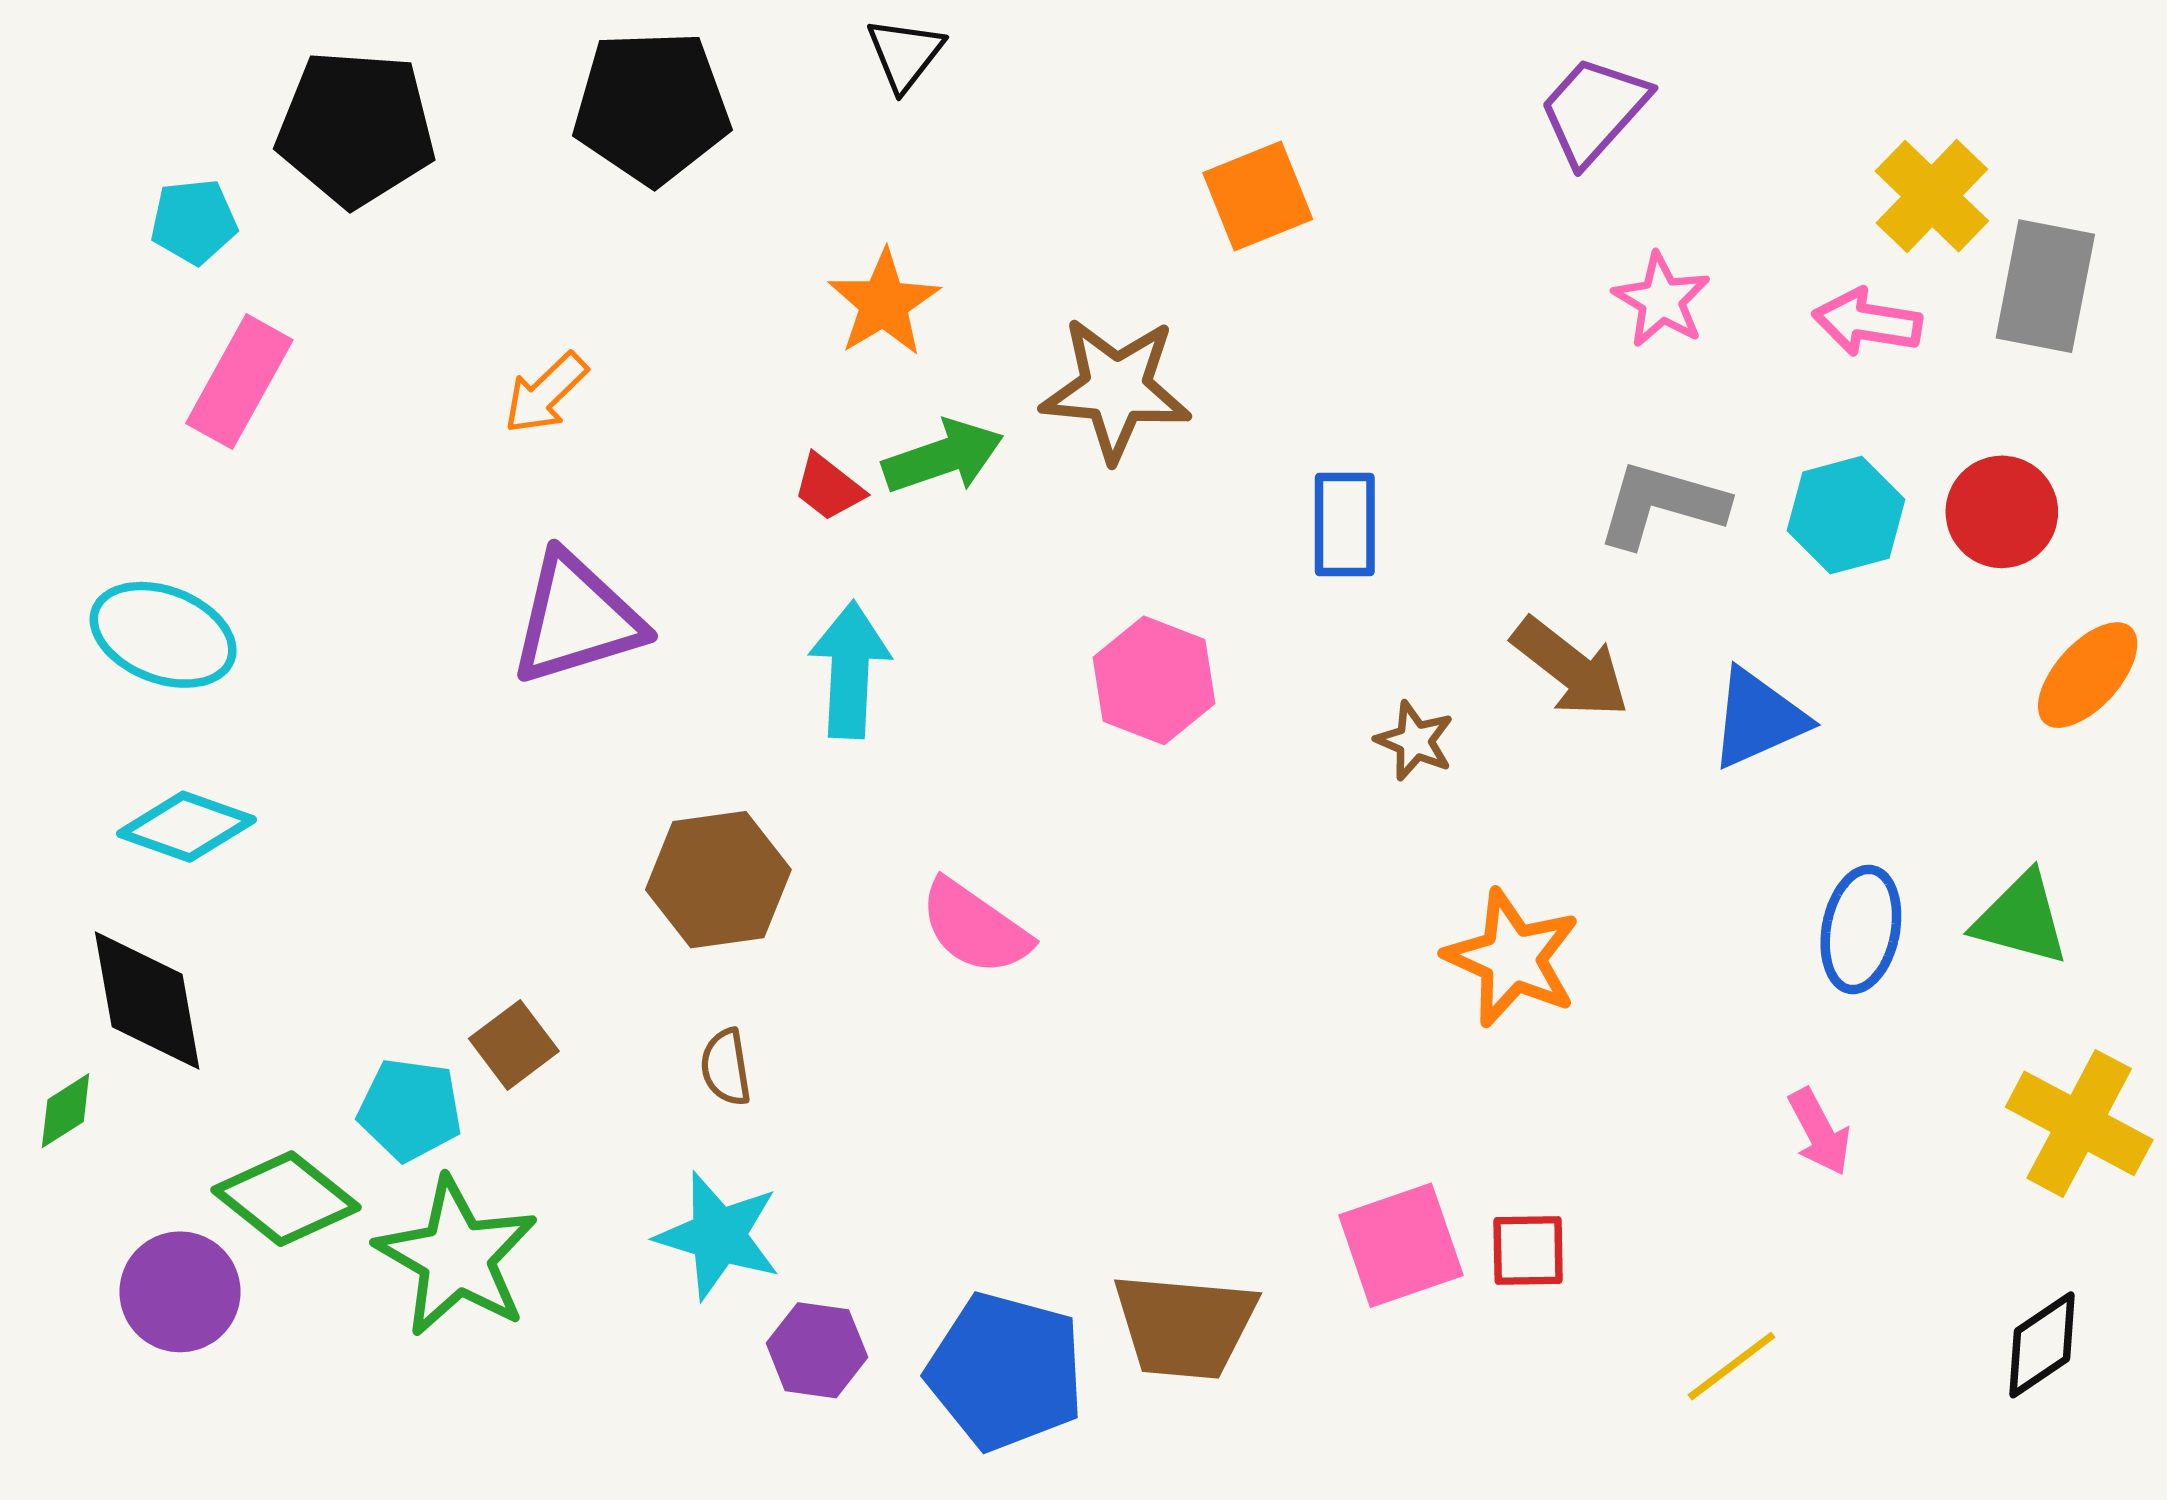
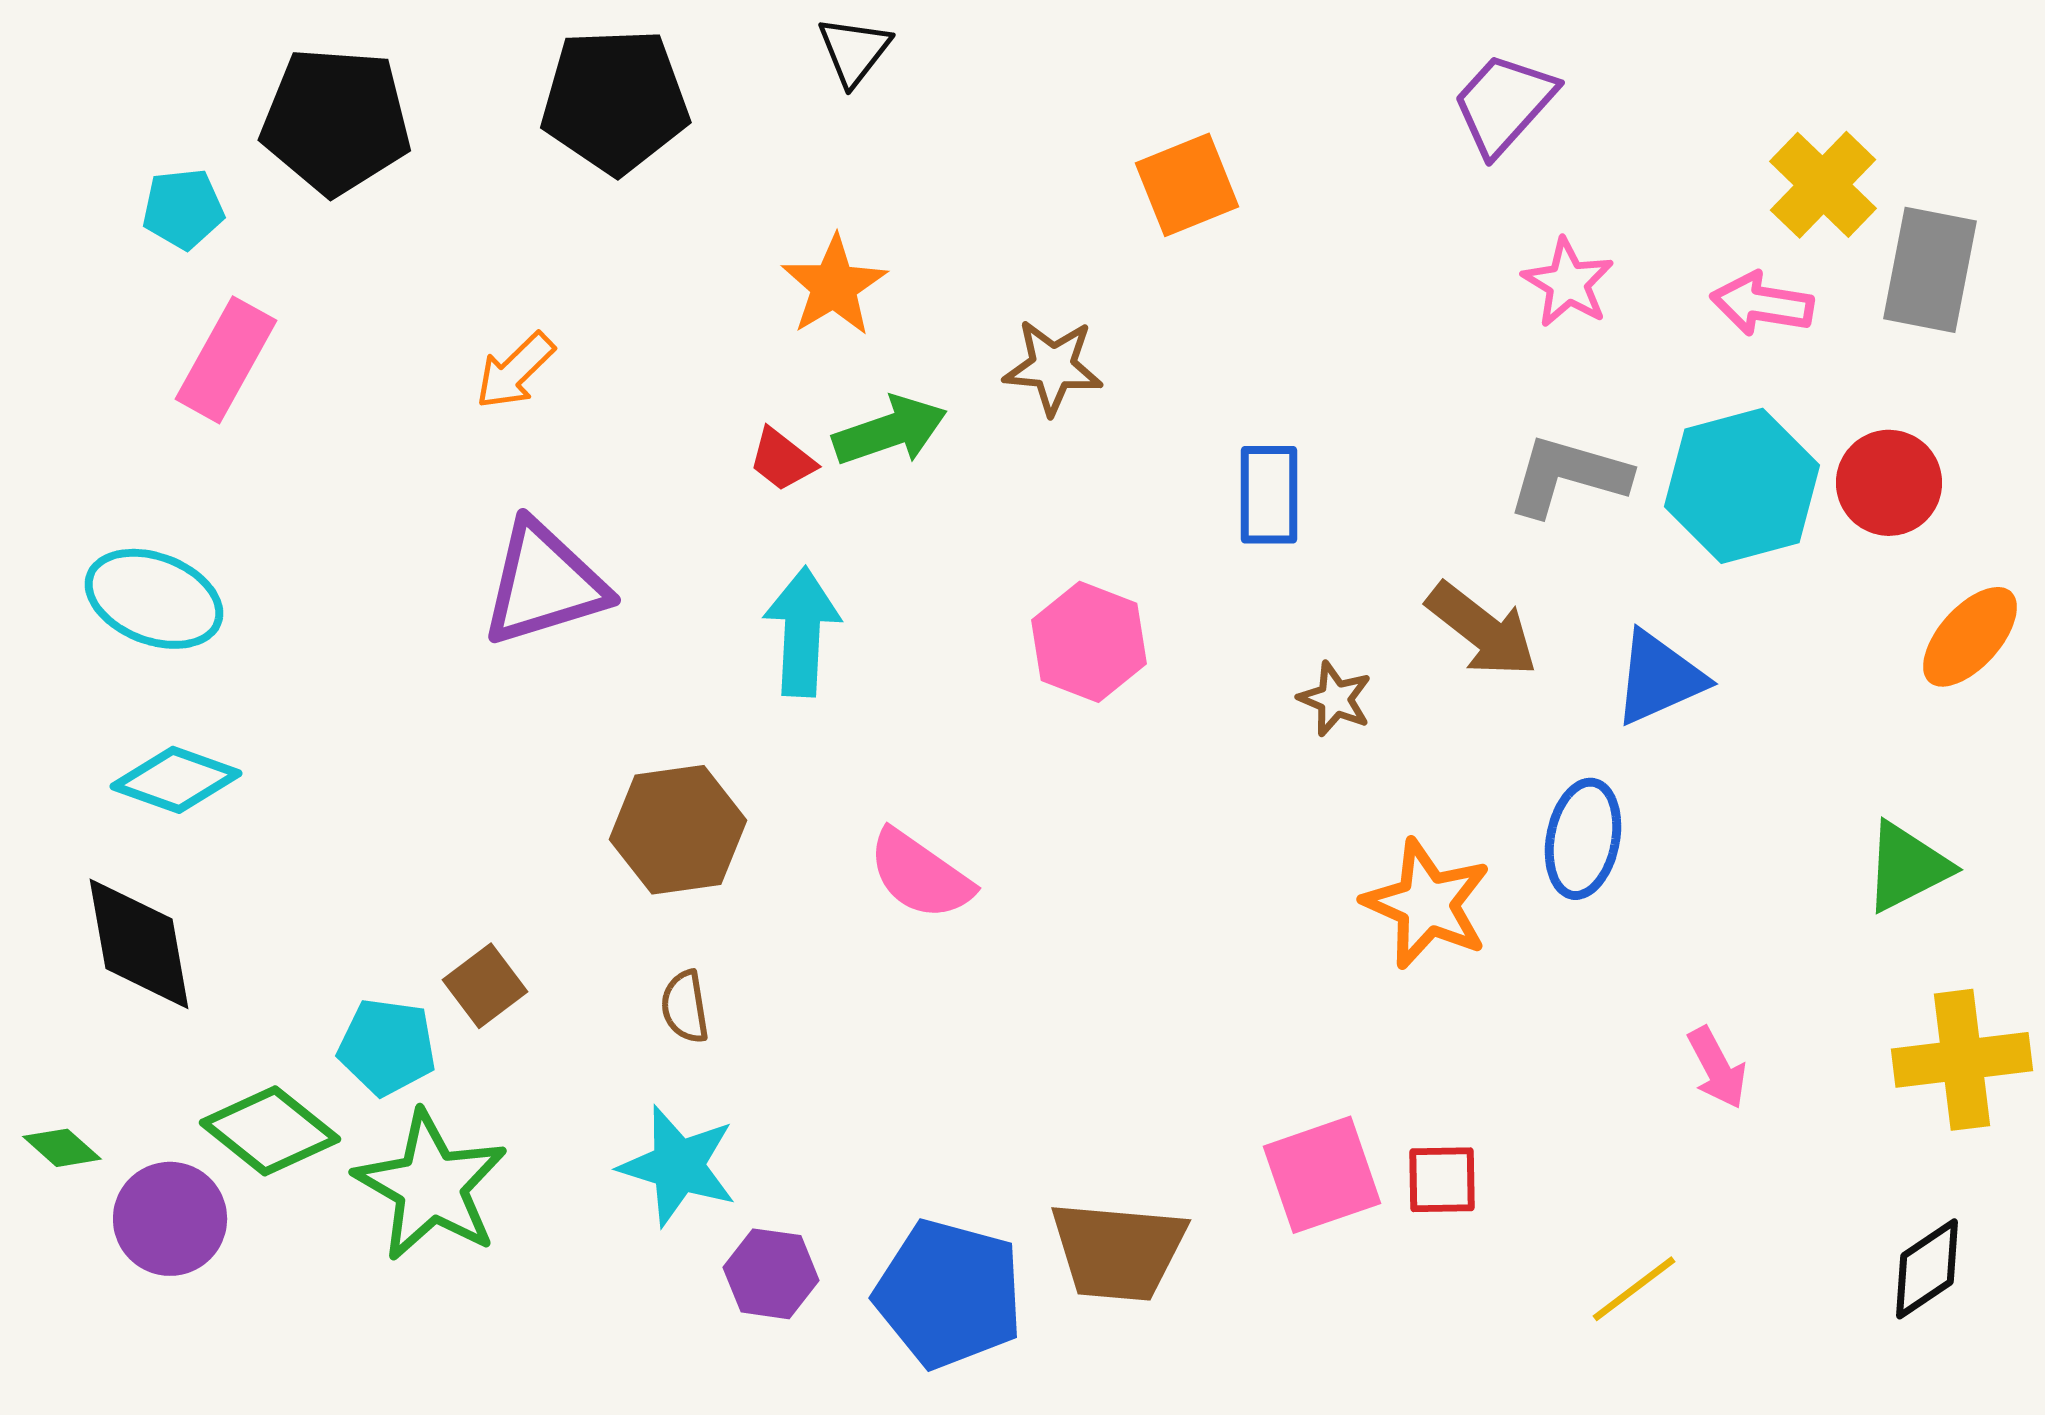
brown star: (1116, 389) -> (1053, 367), size x0.7
cyan hexagon: (1846, 515) -> (1742, 486), size x1.4
green triangle: (2021, 919) -> (1907, 867), turned -42
blue ellipse: (1861, 929) -> (1583, 839), moved
green diamond: (66, 1111) -> (62, 1148), moved, turned 74
yellow cross: (2079, 1123) -> (1962, 1060), turned -35

